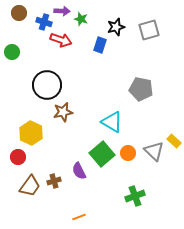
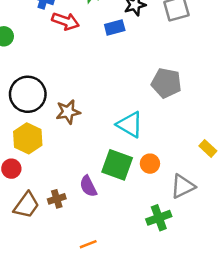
blue rectangle: (100, 45) -> (115, 27), turned 56
black circle: (47, 85) -> (28, 94), moved
gray triangle: (154, 151) -> (183, 186), moved, turned 50
green square: (102, 154) -> (117, 165), turned -30

